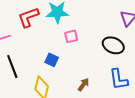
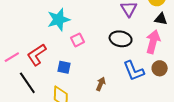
red L-shape: (28, 17) -> (37, 55), moved

